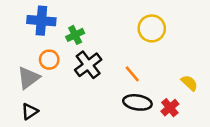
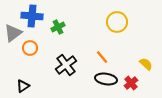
orange circle: (49, 60) -> (30, 48), moved
black cross: (88, 65) -> (66, 65), moved
gray triangle: (28, 78) -> (13, 33), moved

